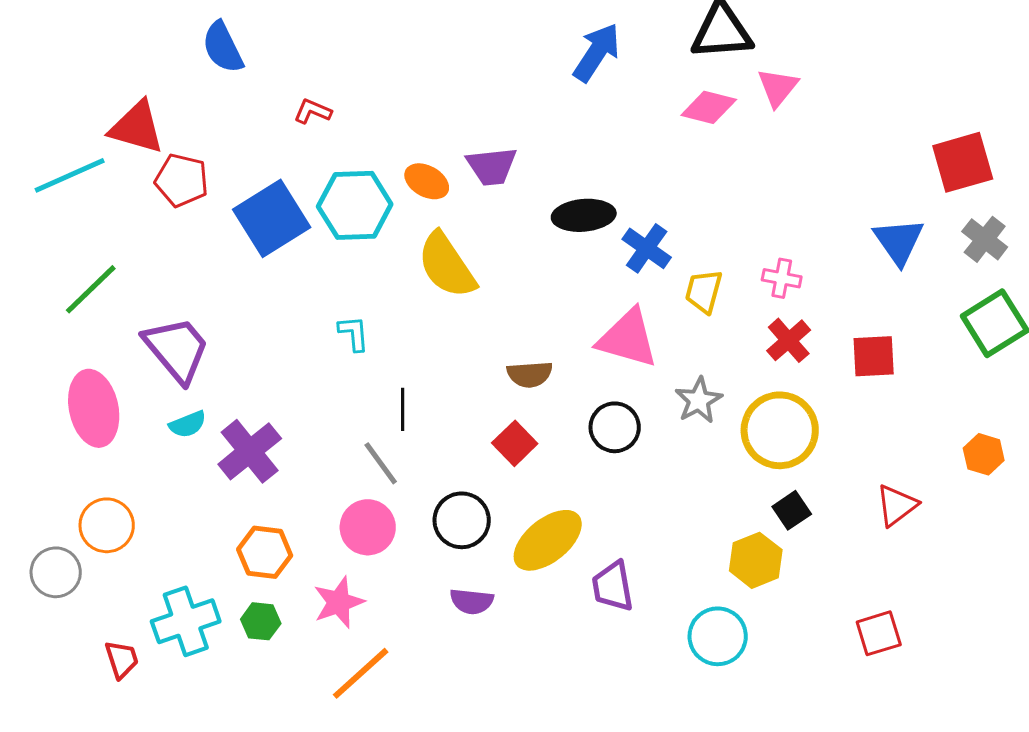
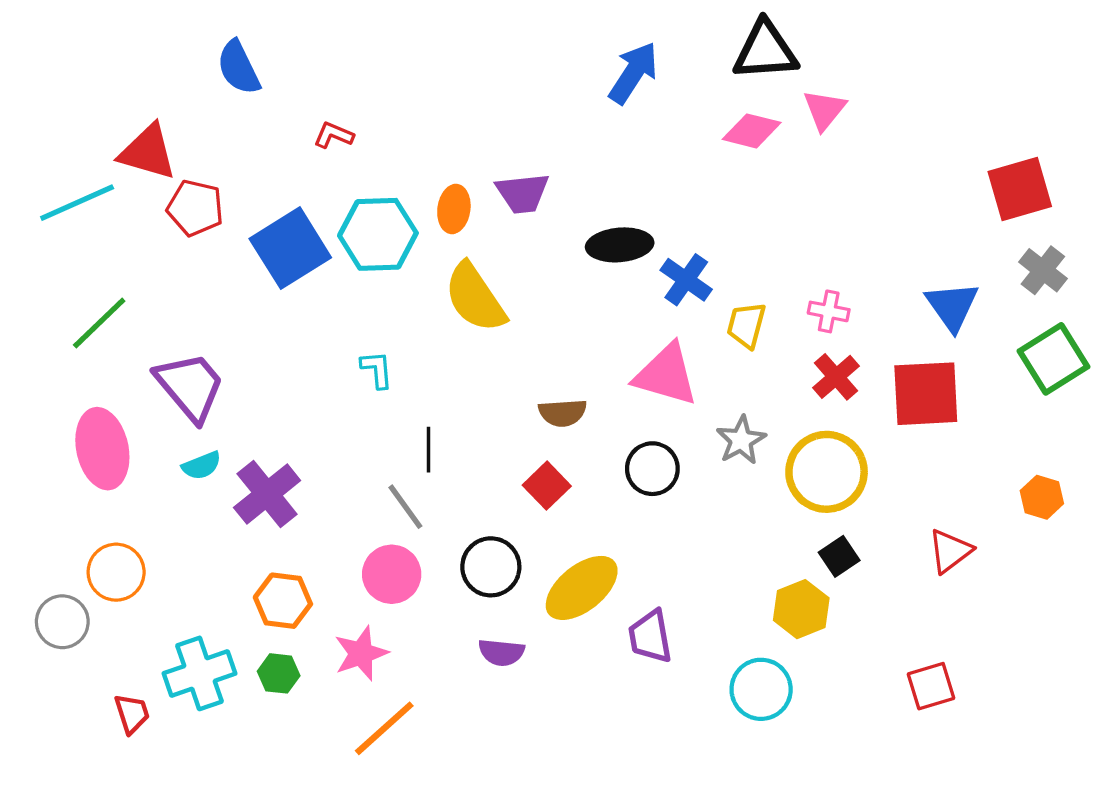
orange ellipse: (427, 181) -> (454, 209), turned 69
blue triangle: (899, 241) -> (952, 306), moved
red square: (874, 356) -> (926, 394), size x1.5

